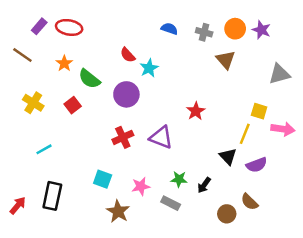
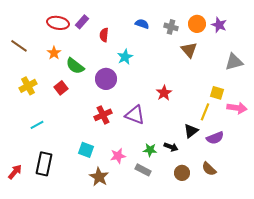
purple rectangle: (39, 26) -> (82, 22), moved
red semicircle: (128, 55) -> (104, 35), moved, turned 48
yellow cross: (33, 103) -> (28, 86), turned 30
black triangle: (228, 156) -> (191, 131), turned 35
black arrow: (204, 185) -> (171, 147), moved, turned -104
brown circle: (227, 214) -> (182, 173), moved

